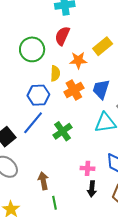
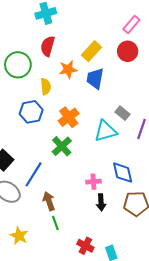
blue trapezoid: (101, 89) -> (95, 79), moved
orange cross: (74, 90) -> (69, 117), moved
blue line: (33, 123) -> (34, 174), moved
green line: (55, 203) -> (55, 223), moved

